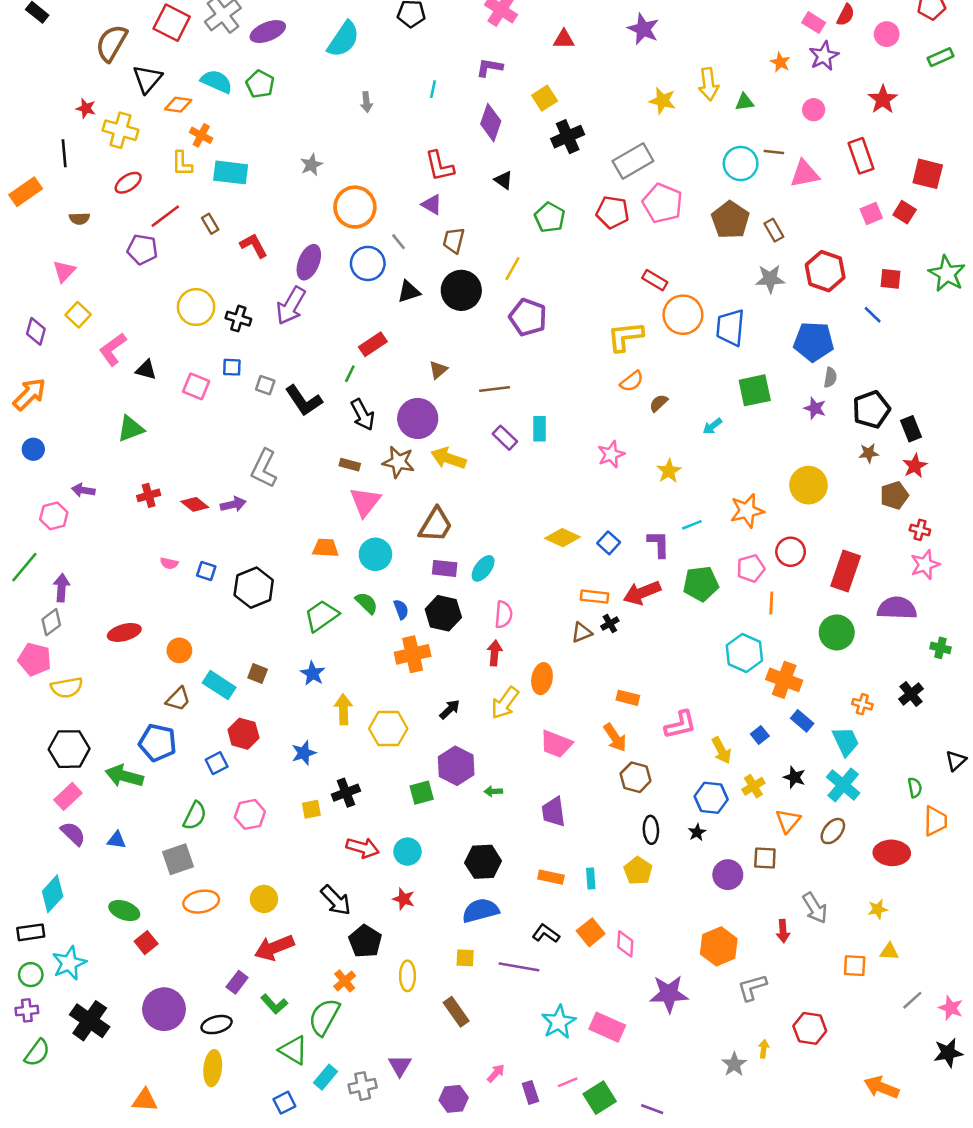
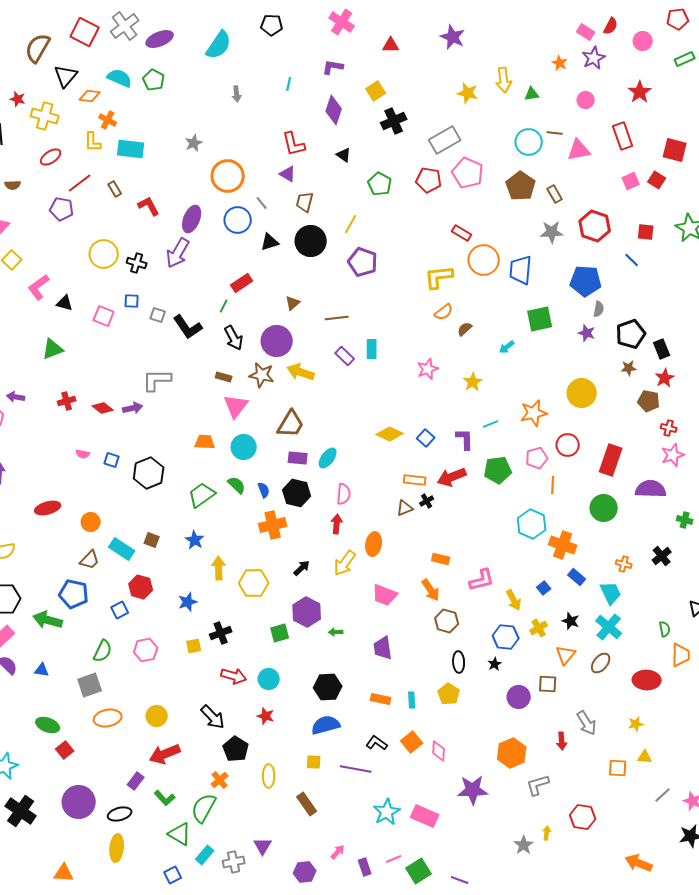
gray L-shape: (264, 468) -> (157, 380), turned 64
brown pentagon: (894, 495) -> (649, 401), turned 30

